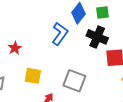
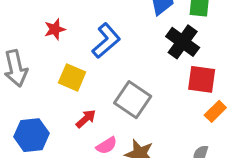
blue L-shape: (60, 34) -> (106, 41), moved

